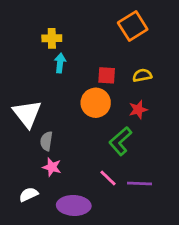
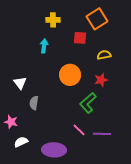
yellow cross: (52, 38) -> (53, 20), moved
red square: (107, 75) -> (80, 38), moved
white triangle: (27, 114) -> (20, 83), size x0.6
pink star: (52, 167) -> (11, 122), moved

